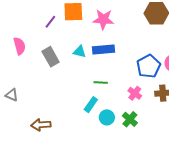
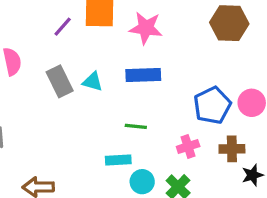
cyan triangle: (80, 52) -> (93, 82), moved
pink cross: (135, 93) -> (188, 146), turned 32
cyan rectangle: (91, 105) -> (118, 160), turned 49

